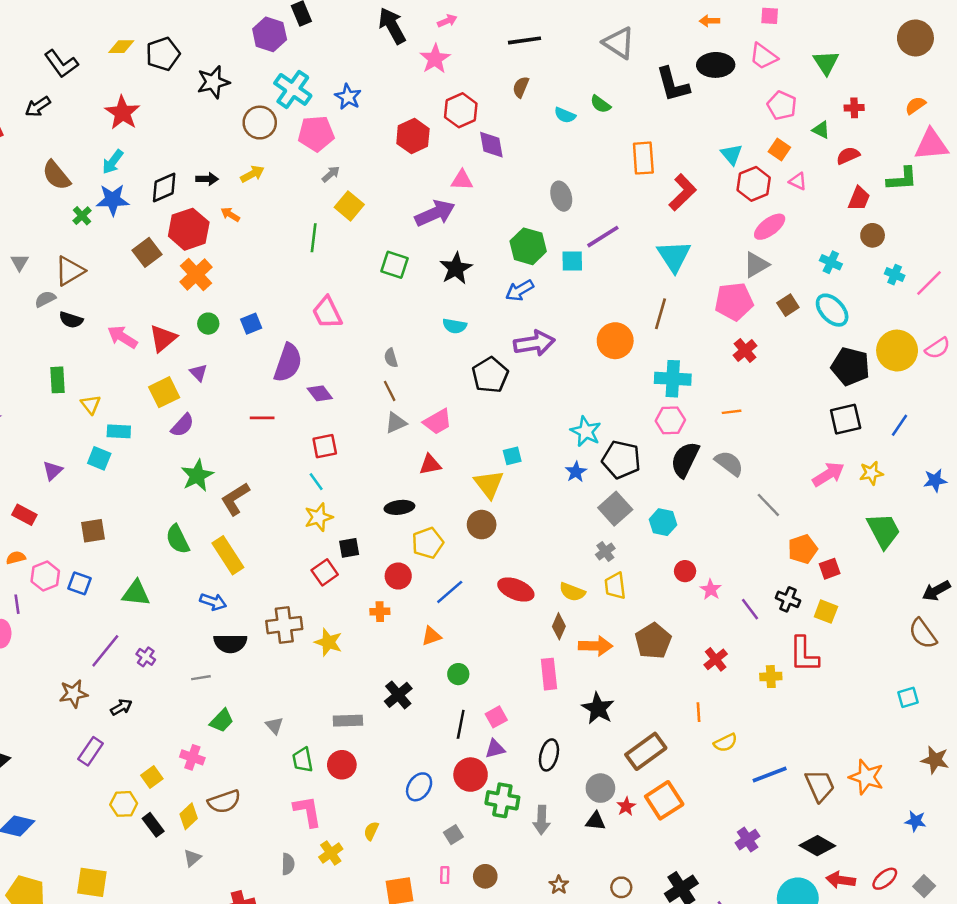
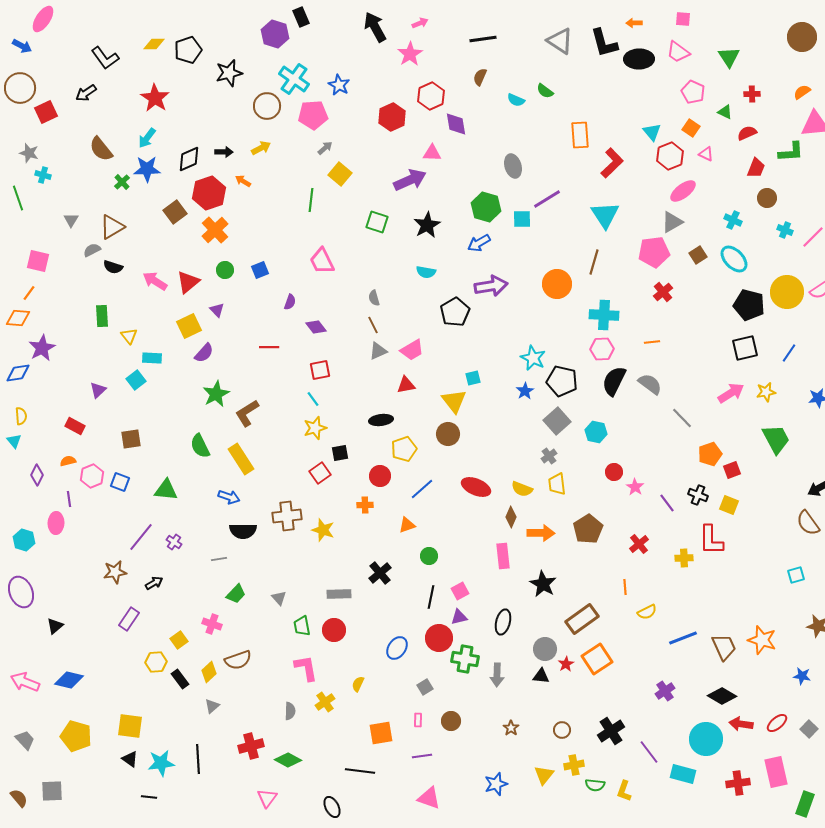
black L-shape: (673, 85) -> (604, 43), moved
purple semicircle: (288, 363) -> (290, 302), size x0.5
cyan square: (99, 458) -> (136, 380), turned 30

